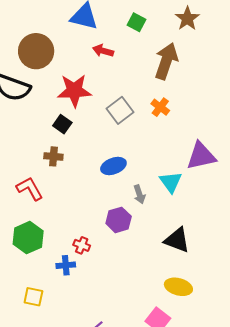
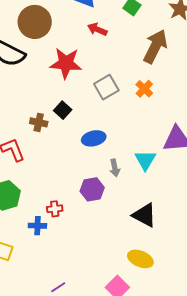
black square: (62, 124) -> (63, 110), moved
red cross: (82, 245) -> (55, 209), turned -35

